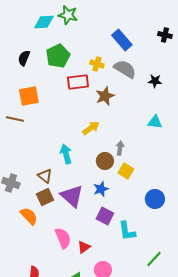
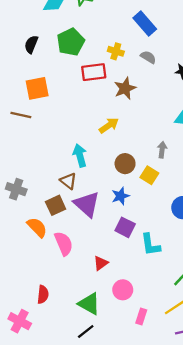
gray semicircle: (125, 69) -> (148, 57), size x0.6
gray arrow: (120, 148) -> (162, 150), moved
brown triangle: (45, 176) -> (68, 181), moved
pink semicircle: (63, 238) -> (64, 244), moved

